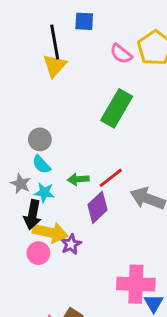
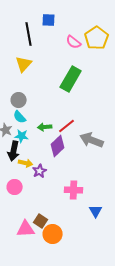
yellow triangle: (55, 66) -> (24, 64), moved
yellow arrow: (50, 232) -> (26, 163), size x0.6
pink circle: (38, 253) -> (15, 187), moved
pink cross: (136, 284) -> (74, 190), moved, size x0.7

